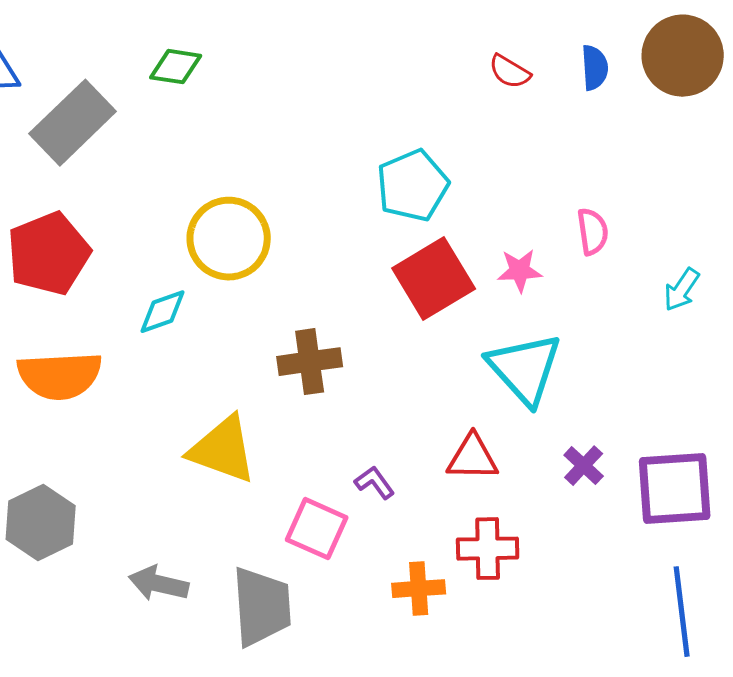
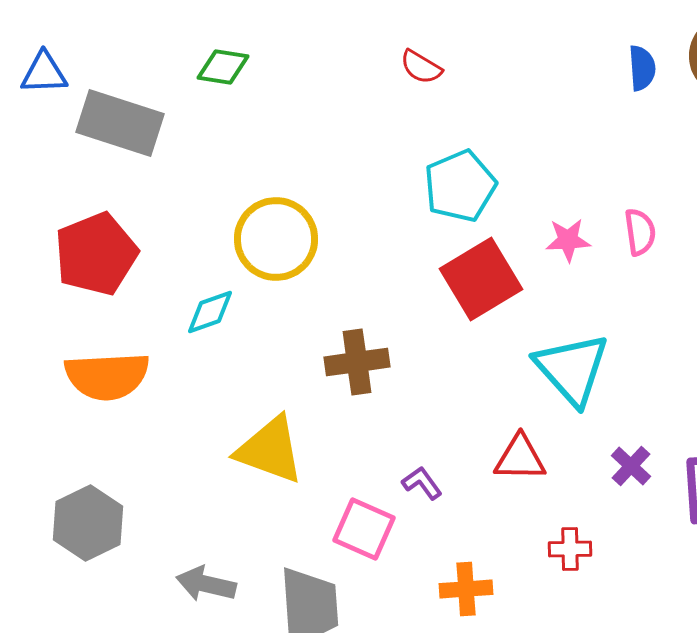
red semicircle: (510, 72) -> (421, 67), moved
gray rectangle: (73, 123) -> (120, 123), turned 62
pink star: (520, 271) -> (568, 240), moved
red cross: (488, 549) -> (570, 549), moved, size x0.7

